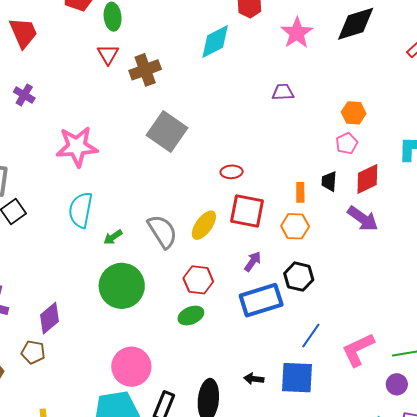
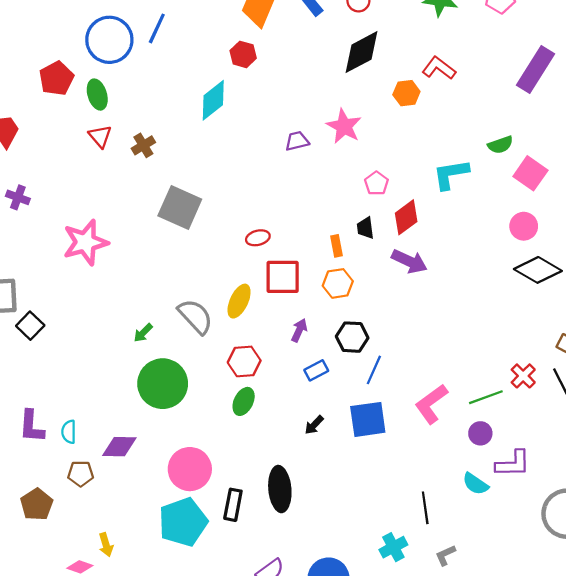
pink star: (297, 33) -> (344, 126), moved
brown cross: (145, 70) -> (143, 145), size x0.7
orange hexagon: (354, 113) -> (406, 93), moved
cyan semicircle: (81, 210) -> (69, 432), moved, size x0.6
blue rectangle: (261, 300) -> (316, 370), size x0.5
green ellipse: (191, 315) -> (244, 401), turned -30
purple diamond: (49, 318) -> (119, 447), moved, turned 52
blue line: (311, 335) -> (374, 370), moved
blue square: (297, 378) -> (368, 419), moved
black arrow: (254, 379) -> (314, 425), moved, turned -42

